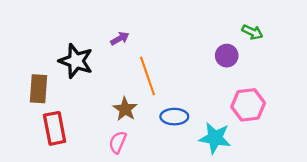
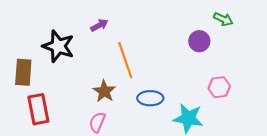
pink hexagon: (248, 105) -> (219, 87), size x0.7

